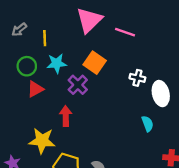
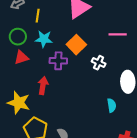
pink line: (125, 32) -> (118, 34), moved, turned -30
white cross: (137, 78) -> (99, 63), moved
purple cross: (78, 85) -> (58, 61), turned 36

